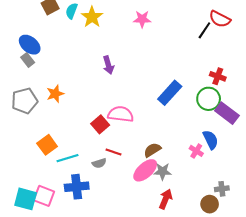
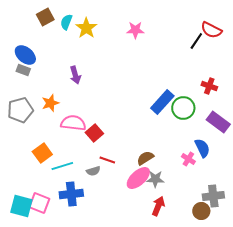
gray rectangle: (28, 60) -> (23, 70), turned -32
purple arrow: (108, 65) -> (75, 75), moved
green circle: (209, 99) -> (183, 108), moved
pink semicircle: (121, 114) -> (73, 123), moved
gray cross: (222, 189) -> (213, 196), size x1.5

